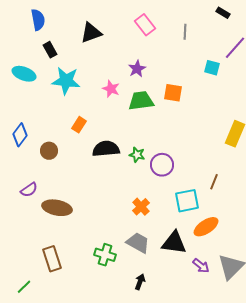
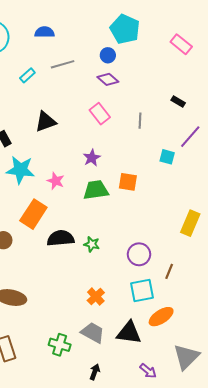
pink star: (111, 89) -> (56, 181), moved
orange rectangle: (79, 125) -> (33, 214), size x1.8
purple circle: (162, 165) -> (139, 254), moved
purple arrow: (201, 266) -> (148, 371), moved

